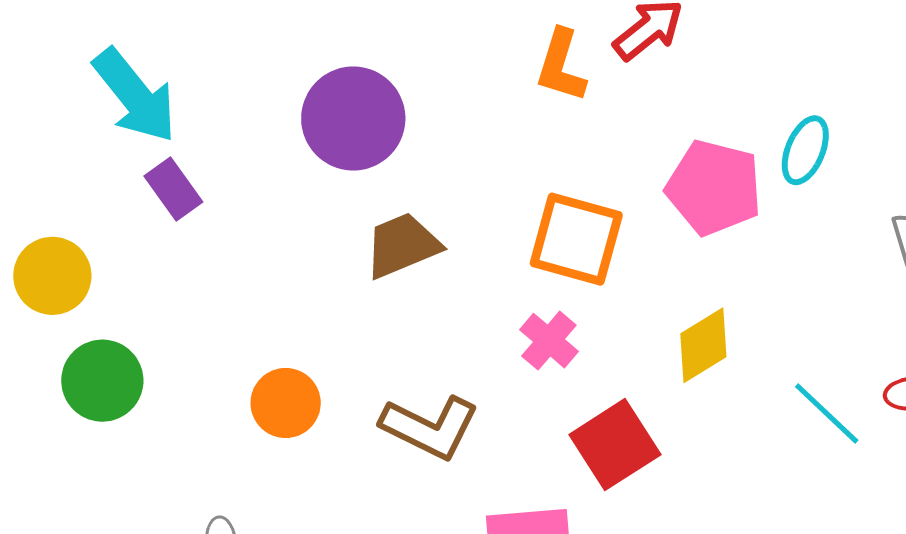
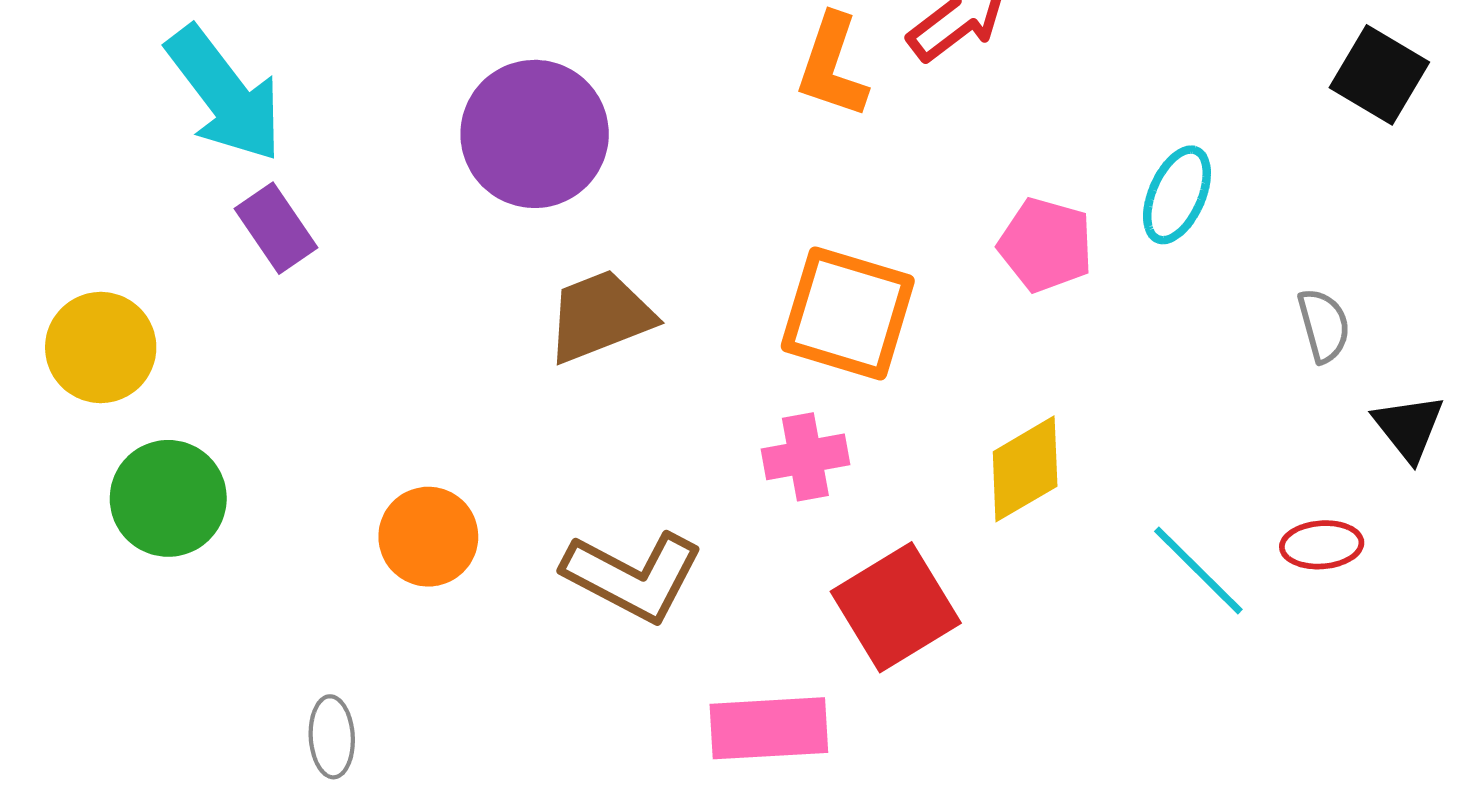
pink pentagon: (714, 188) -> (1046, 245), size x0.7
pink cross: (549, 341) -> (805, 457), turned 38

